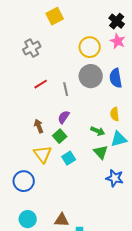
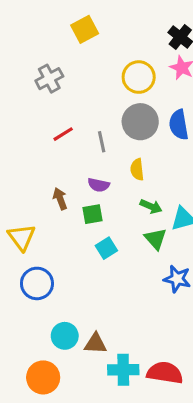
yellow semicircle: (115, 114) -> (137, 169), moved
purple semicircle: (64, 117) -> (99, 185), turned -112
green square: (60, 136) -> (92, 214), turned 32
yellow triangle: (43, 154) -> (22, 237), moved
cyan circle: (28, 219) -> (65, 336), moved

